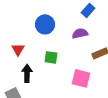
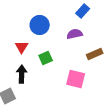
red triangle: (18, 49) -> (22, 47), moved
green square: (51, 57) -> (46, 58), turned -32

